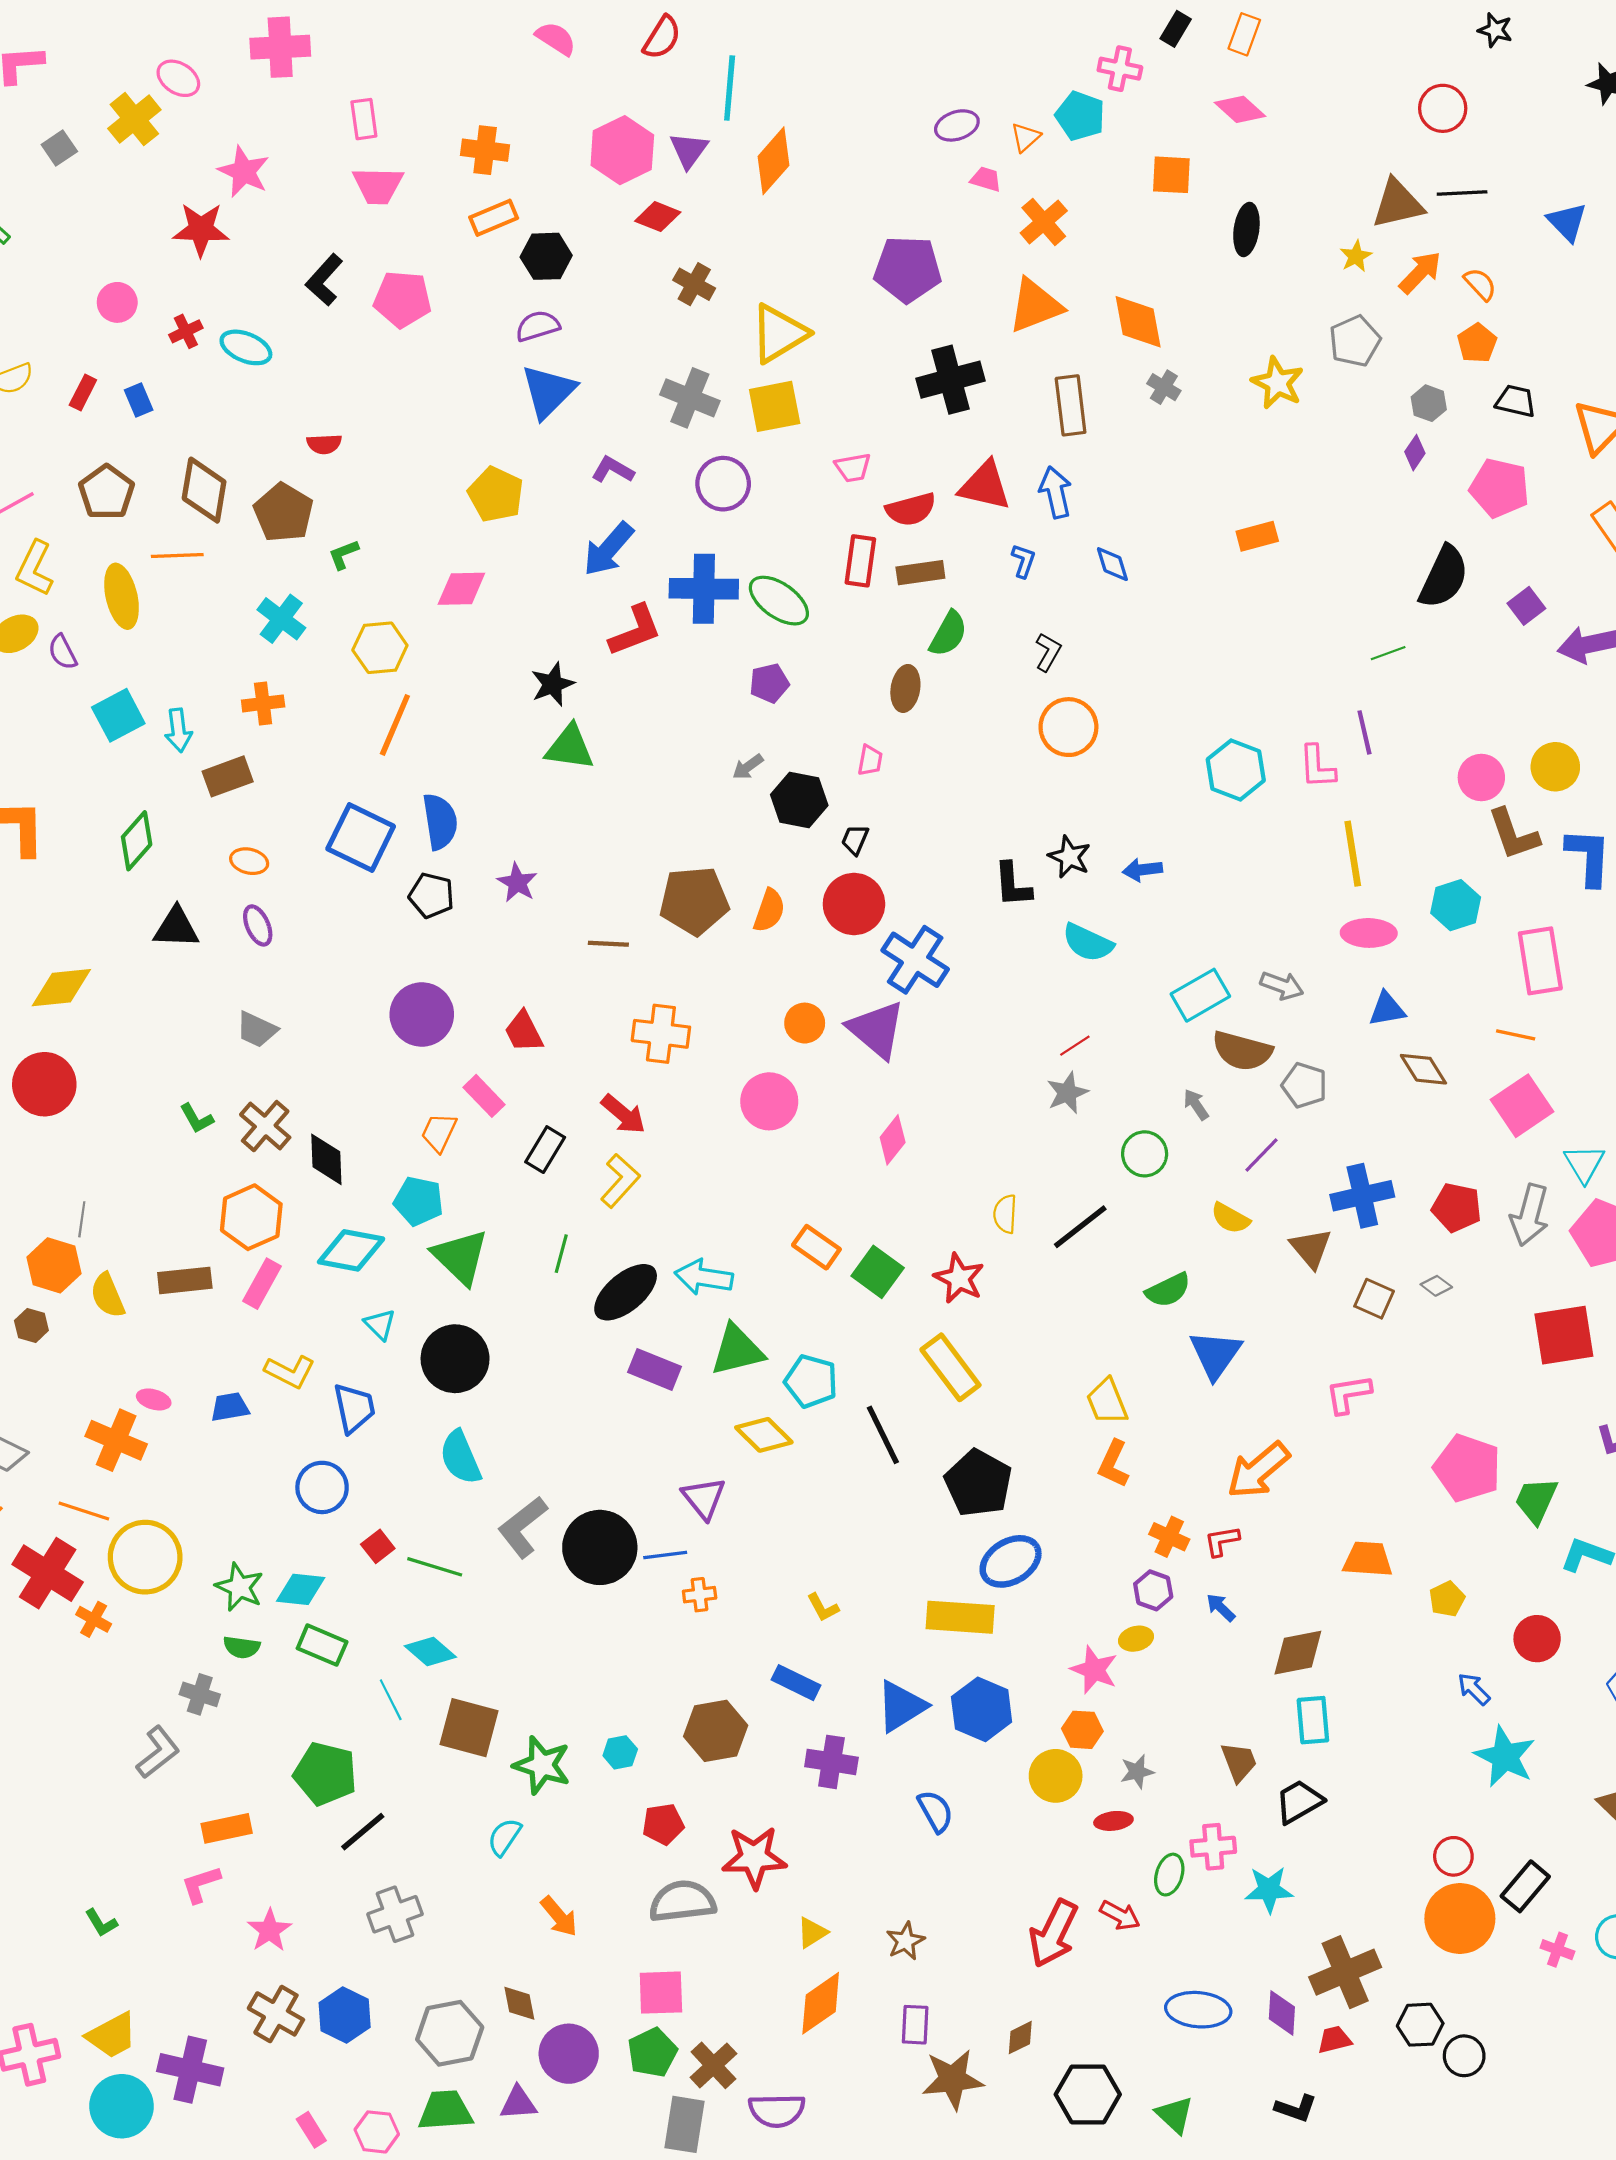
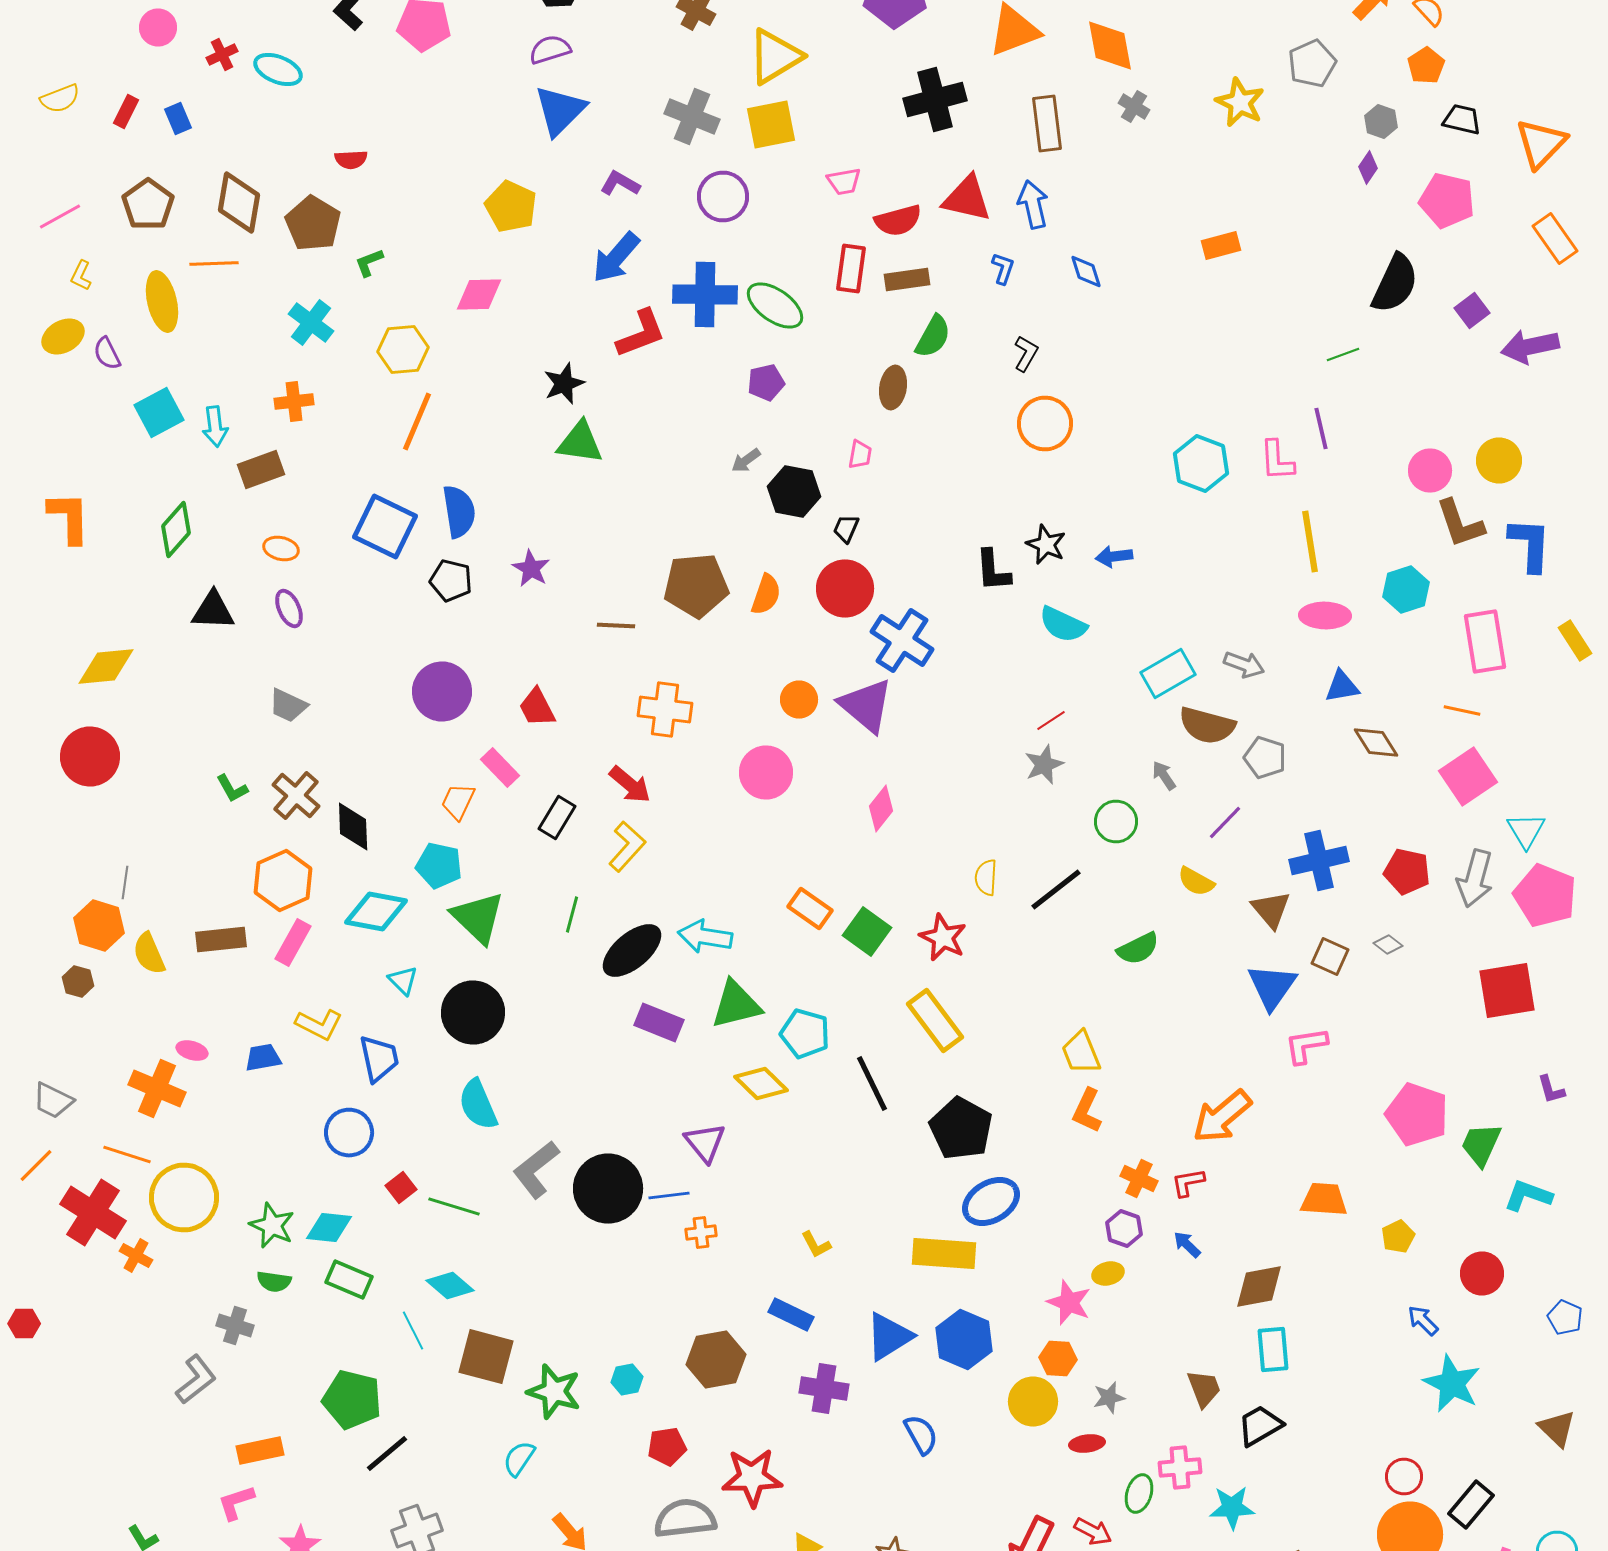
yellow L-shape: (35, 568) -> (81, 276), size x0.6
blue triangle: (1215, 1354) -> (1272, 986), moved

